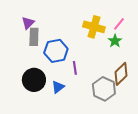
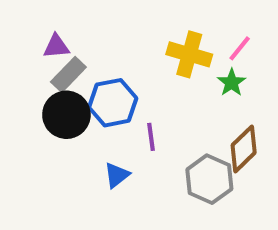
purple triangle: (28, 23) -> (56, 46), turned 40
gray rectangle: (34, 37) -> (68, 74), turned 42
black circle: (34, 80) -> (66, 115), moved

